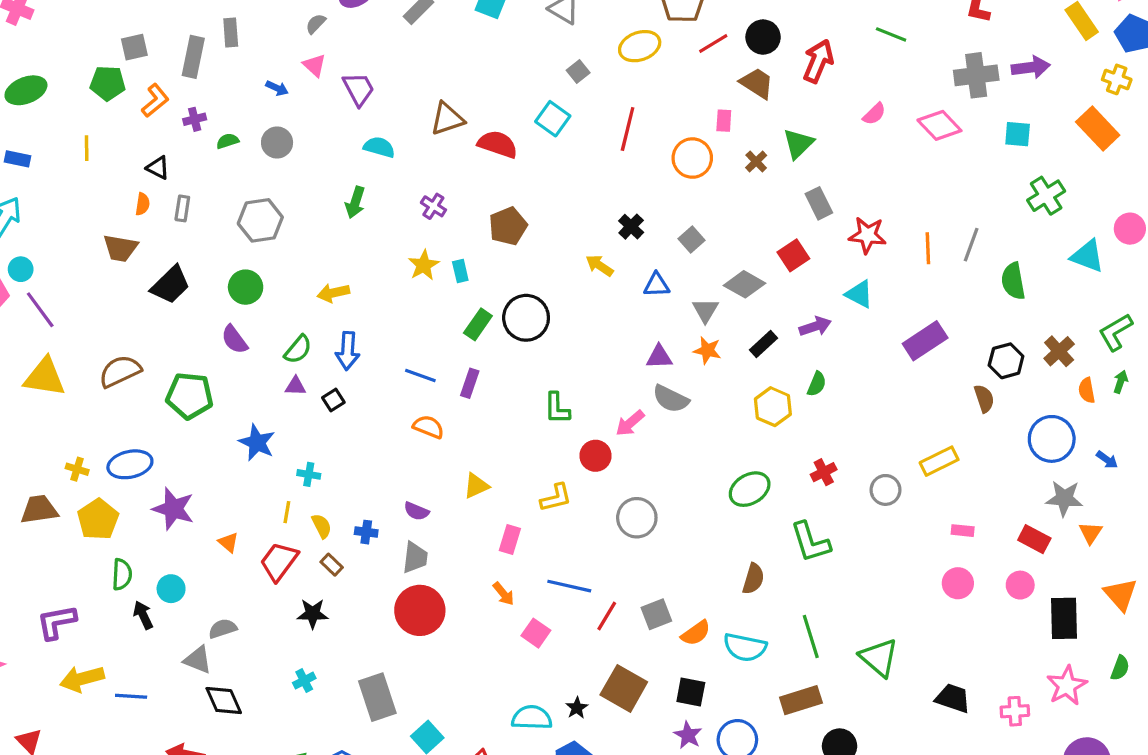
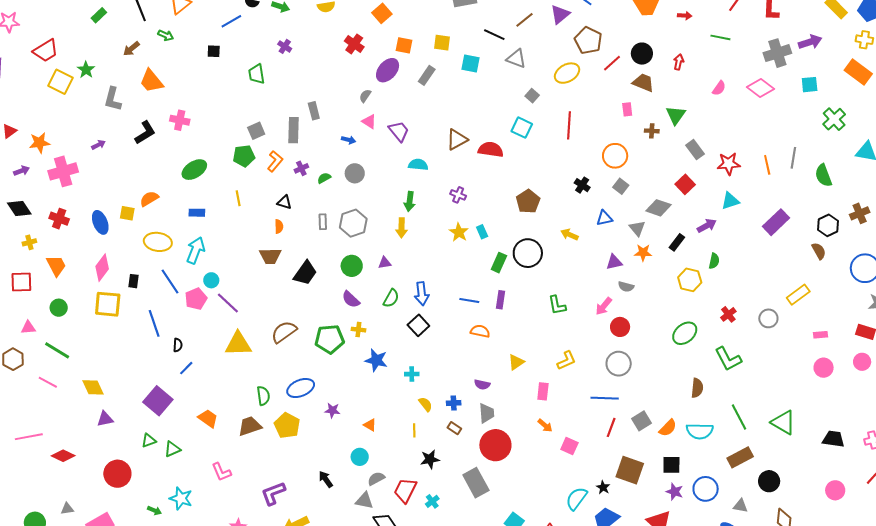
red arrow: (818, 61) -> (679, 62), size x0.6
orange circle: (692, 158) -> (615, 156), moved
brown cross: (756, 162) -> (652, 131), turned -32
gray rectangle: (182, 208) -> (323, 222), moved
brown pentagon: (508, 226) -> (528, 201), moved
yellow arrow: (600, 266) -> (569, 235), moved
yellow arrow: (333, 293) -> (402, 228), moved, turned -66
cyan triangle: (859, 294) -> (730, 201), turned -36
brown cross: (1059, 351) -> (860, 213), turned 30
purple triangle: (295, 386) -> (385, 263), moved
gray semicircle: (671, 399) -> (626, 287), size x0.7
black square: (333, 400) -> (418, 325), size x1.5
red circle: (596, 456) -> (620, 327), moved
yellow cross: (77, 469) -> (358, 330), moved
purple star: (173, 509) -> (332, 410), size x0.6
yellow line: (287, 512) -> (414, 430), moved
red trapezoid: (279, 561) -> (405, 490), moved
brown rectangle: (332, 565) -> (454, 428), moved
green semicircle: (122, 574) -> (263, 396), moved
blue line: (569, 586) -> (605, 398), moved
cyan circle: (171, 589) -> (360, 457), moved
gray rectangle: (377, 697) -> (476, 483), moved
cyan semicircle: (532, 718) -> (576, 499), turned -45

